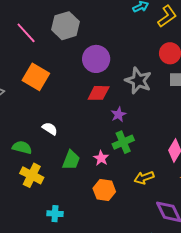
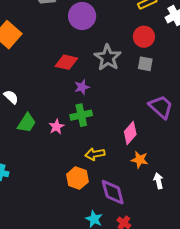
purple circle: (96, 59) -> (82, 16), moved
white semicircle: (50, 129) -> (11, 97), moved
orange hexagon: (104, 190) -> (77, 178), moved

